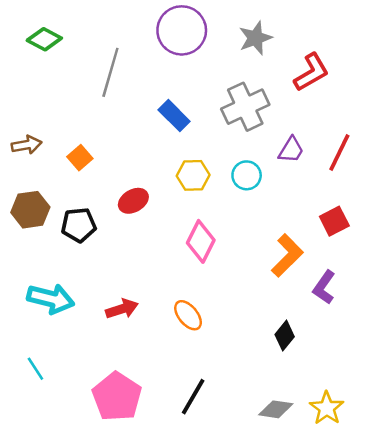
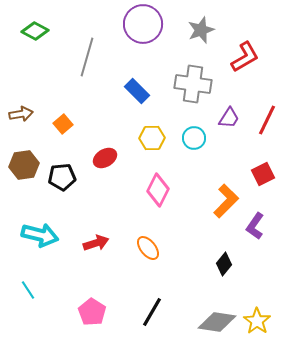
gray cross: (245, 107) -> (193, 84), turned 33
pink pentagon: (117, 397) -> (92, 312), size x0.7
gray diamond: (276, 409) -> (217, 322), size x1.4

